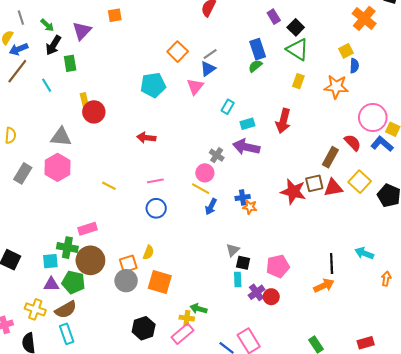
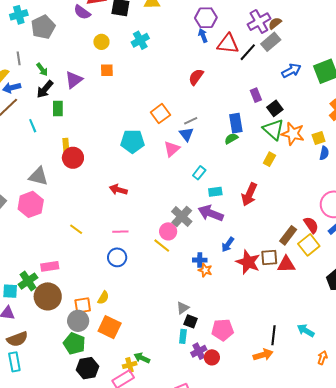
blue triangle: (208, 69) -> (186, 134), turned -42
orange star: (336, 87) -> (293, 134), moved
gray cross: (217, 155) -> (182, 217), size x1.5
yellow square: (360, 182) -> (309, 245), moved
blue arrow: (211, 207) -> (228, 244), moved
green cross: (67, 248) -> (28, 281), turned 36
green pentagon: (73, 282) -> (74, 344), moved
yellow cross: (187, 318) -> (130, 365), turned -32

